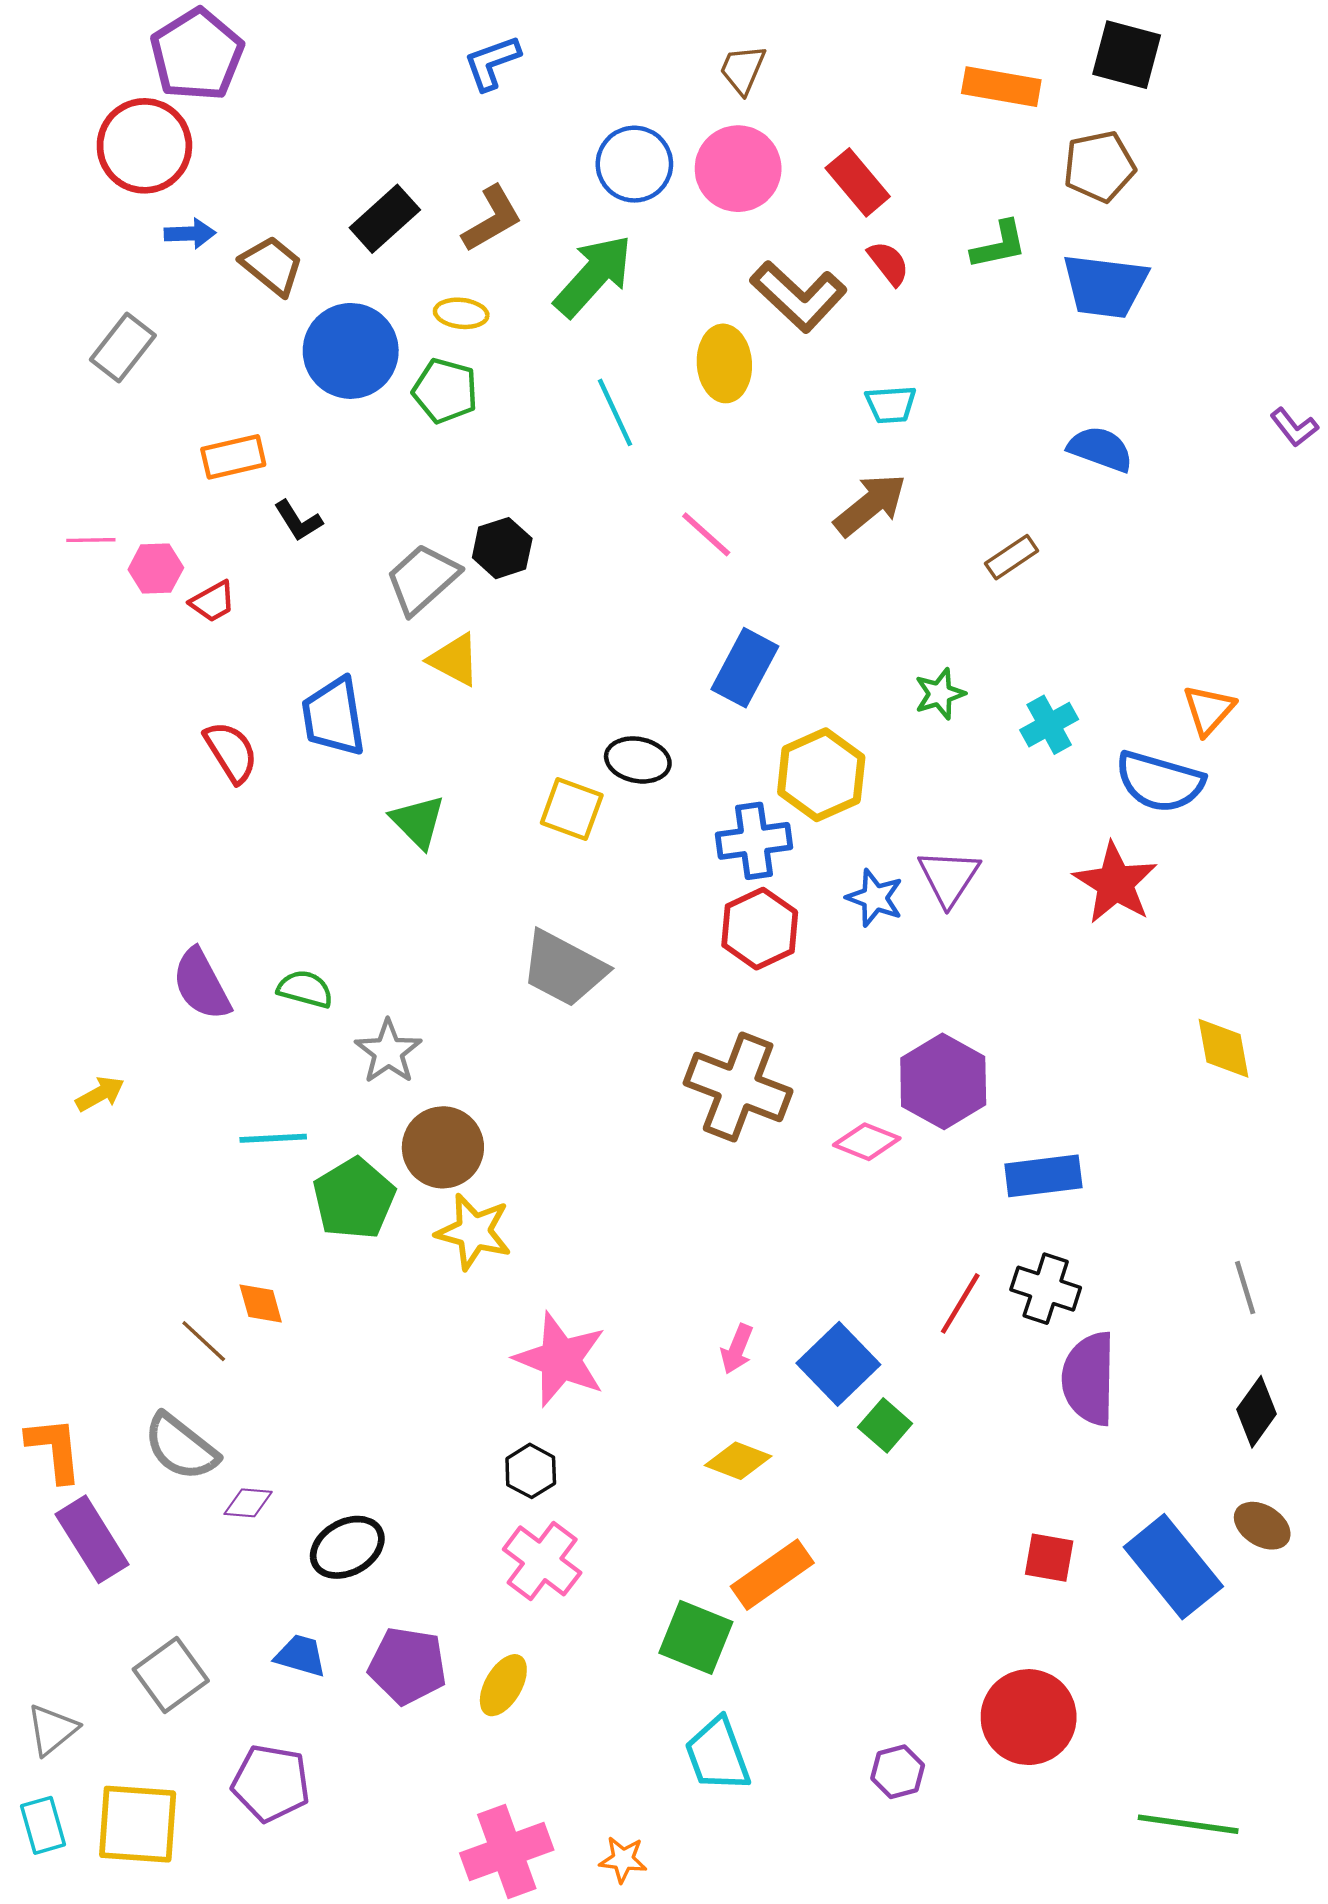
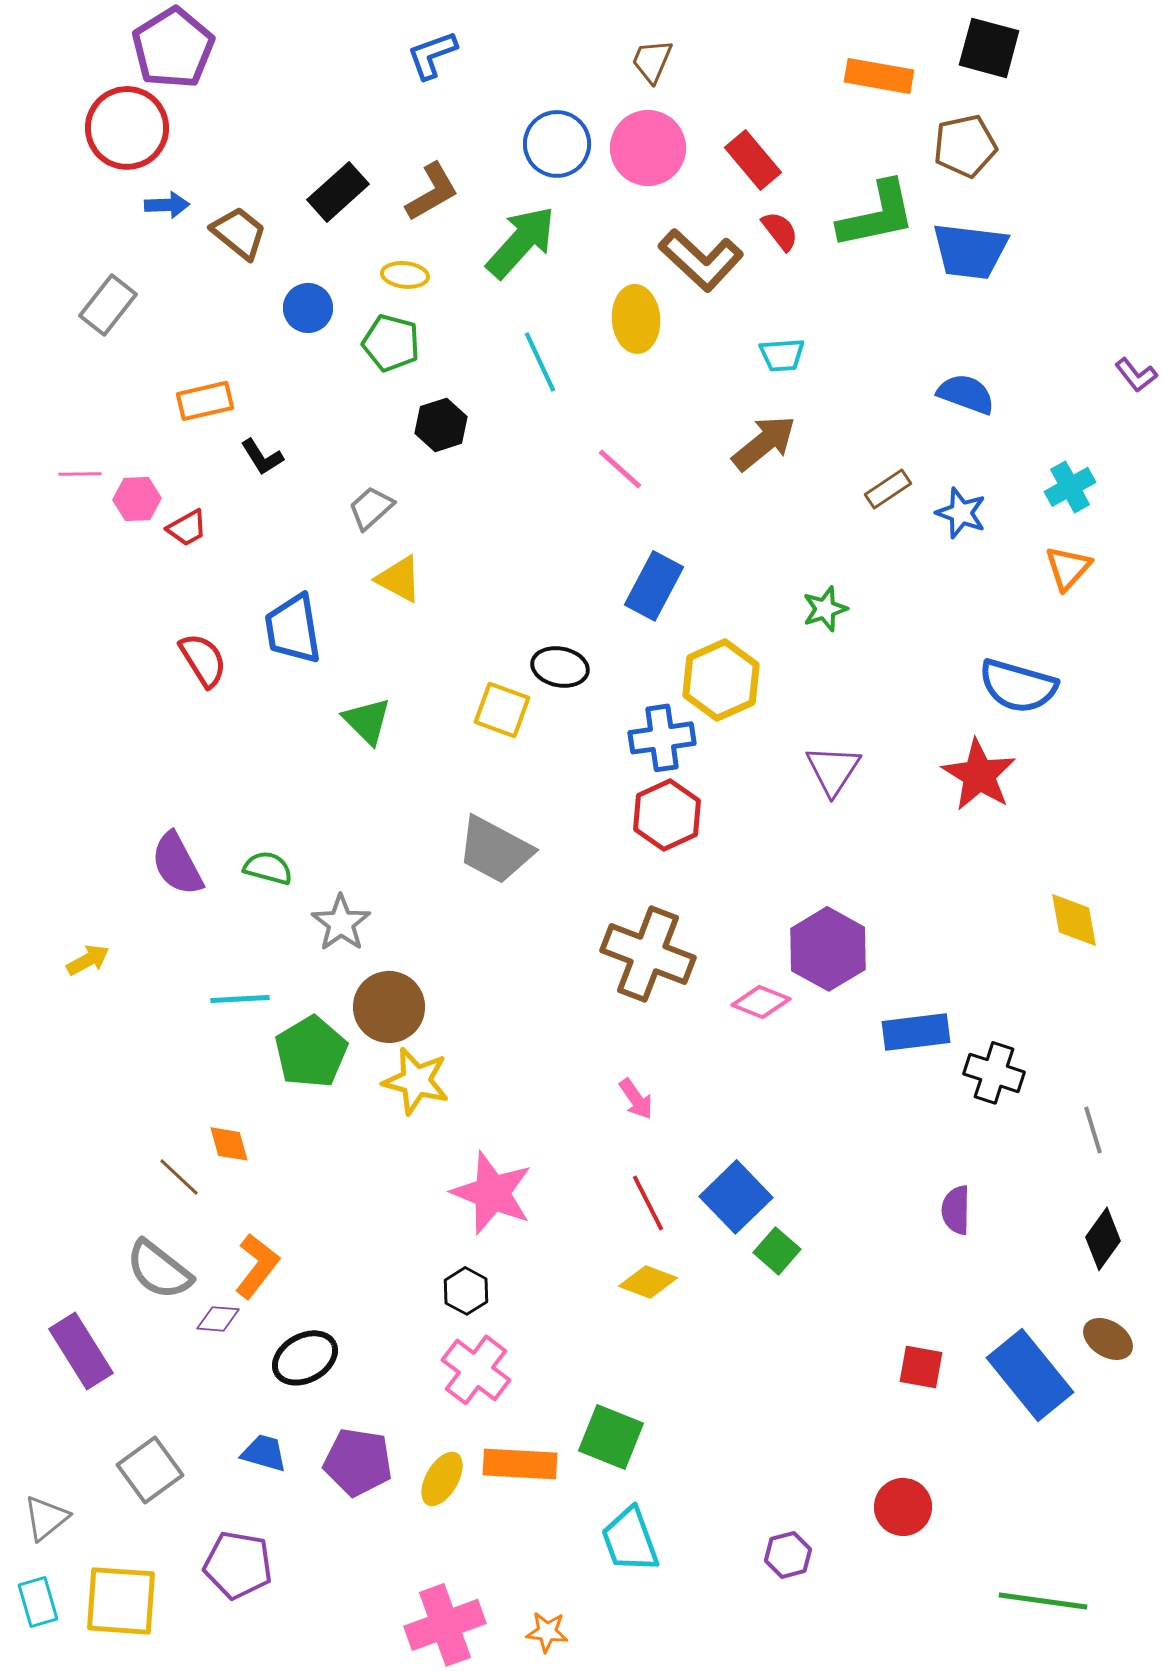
green L-shape: (999, 245) -> (877, 215), size x1.6
blue circle: (351, 351) -> (308, 308), size x0.6
black hexagon: (502, 548) -> (441, 425), moved
gray trapezoid: (422, 579) -> (371, 508), size x0.7
orange triangle: (1209, 710) -> (1068, 568), moved
cyan cross: (1049, 725) -> (1070, 487), moved
blue star: (875, 898) -> (961, 513), moved
black cross: (1046, 1289) -> (994, 1073), moved
red line: (960, 1303) -> (648, 1203), moved, turned -58
pink arrow: (737, 1349) -> (636, 1099), moved, turned -57
purple semicircle: (1089, 1379) -> (956, 1210), size x0.6
orange L-shape: (54, 1449) -> (257, 1266), moved, turned 44
orange rectangle: (772, 1575) -> (520, 1464), moved, turned 38
red circle: (1029, 1717) -> (903, 1507), size x0.7

